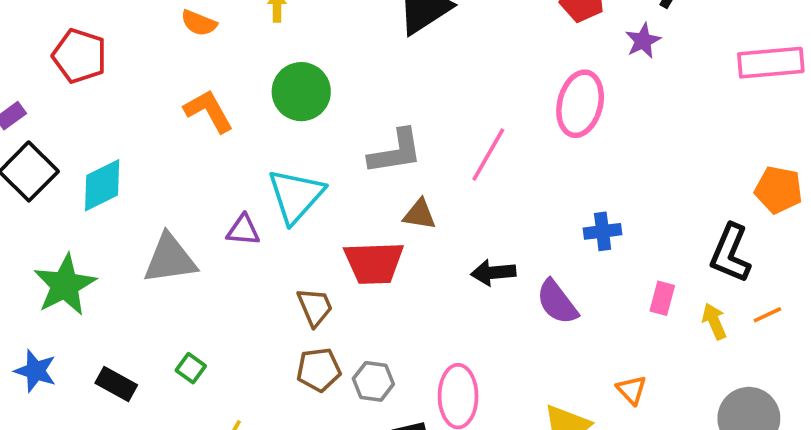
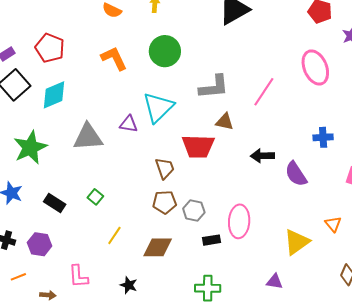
red pentagon: (80, 56) -> (50, 48), moved
pink ellipse: (580, 104) -> (315, 67), turned -40

